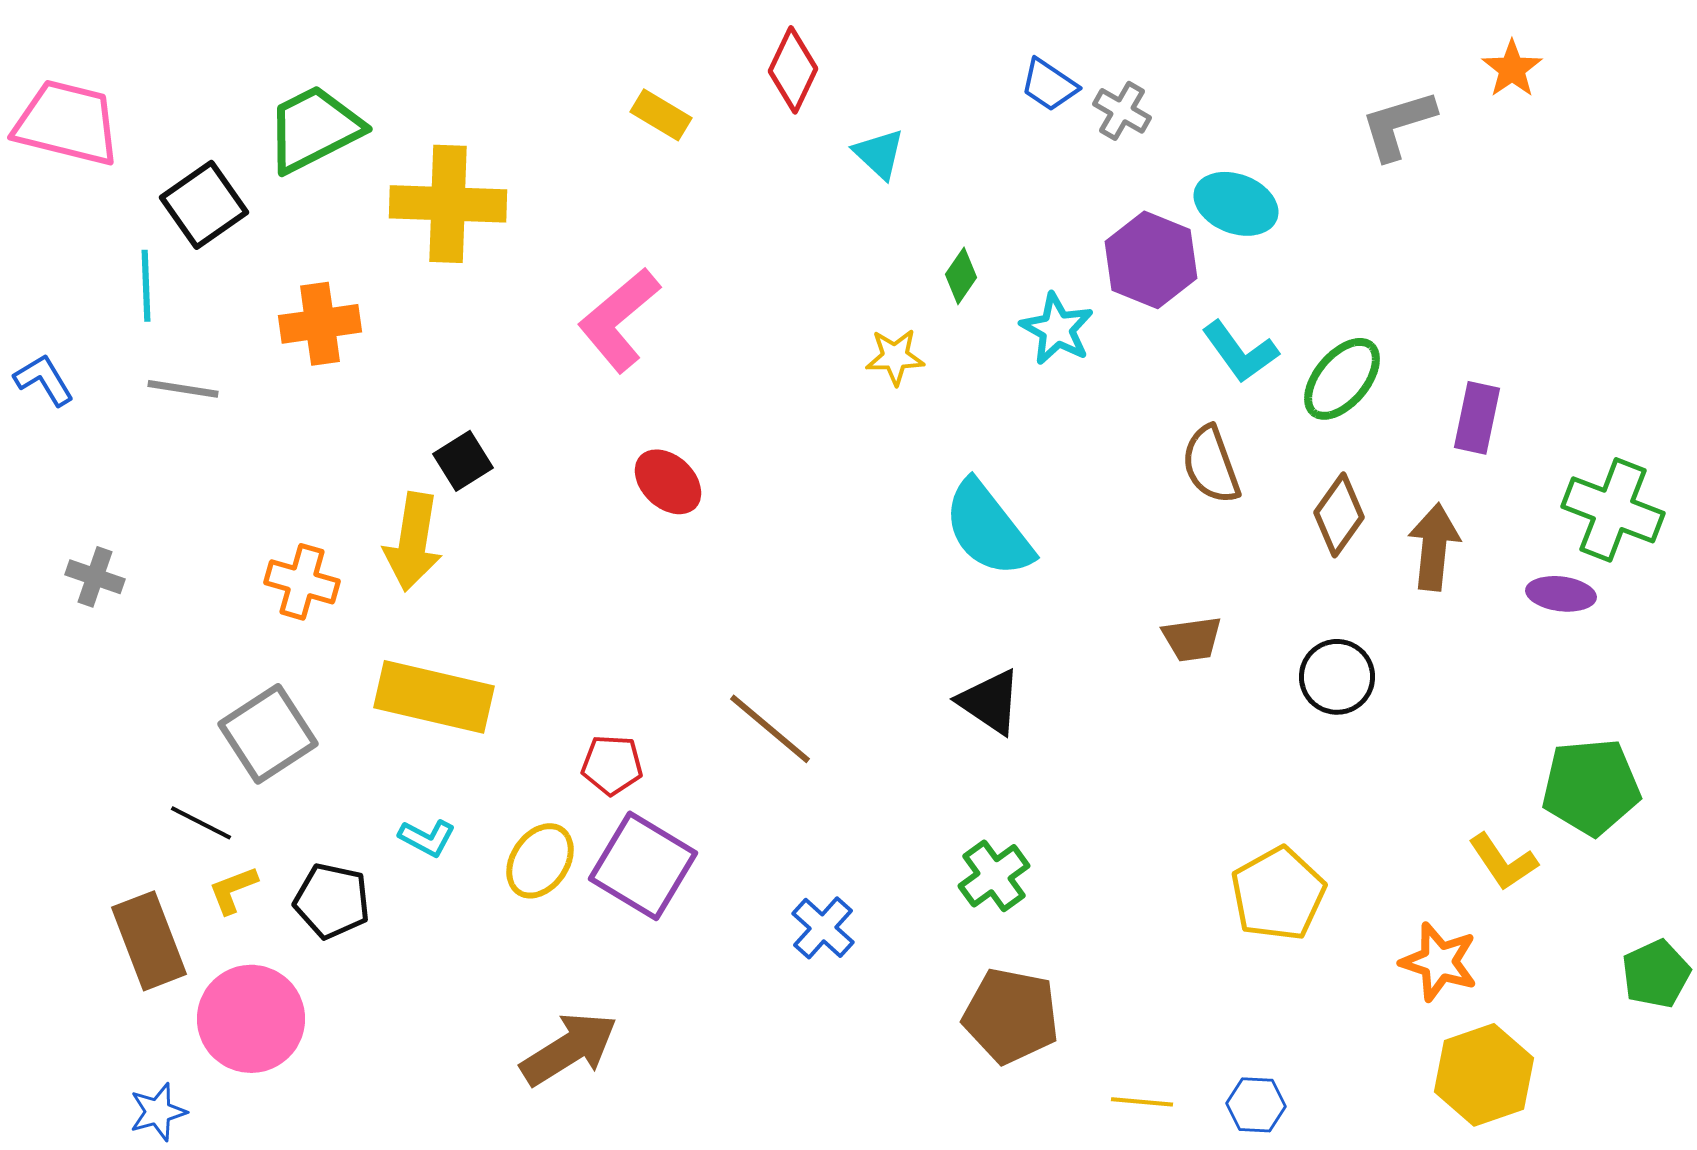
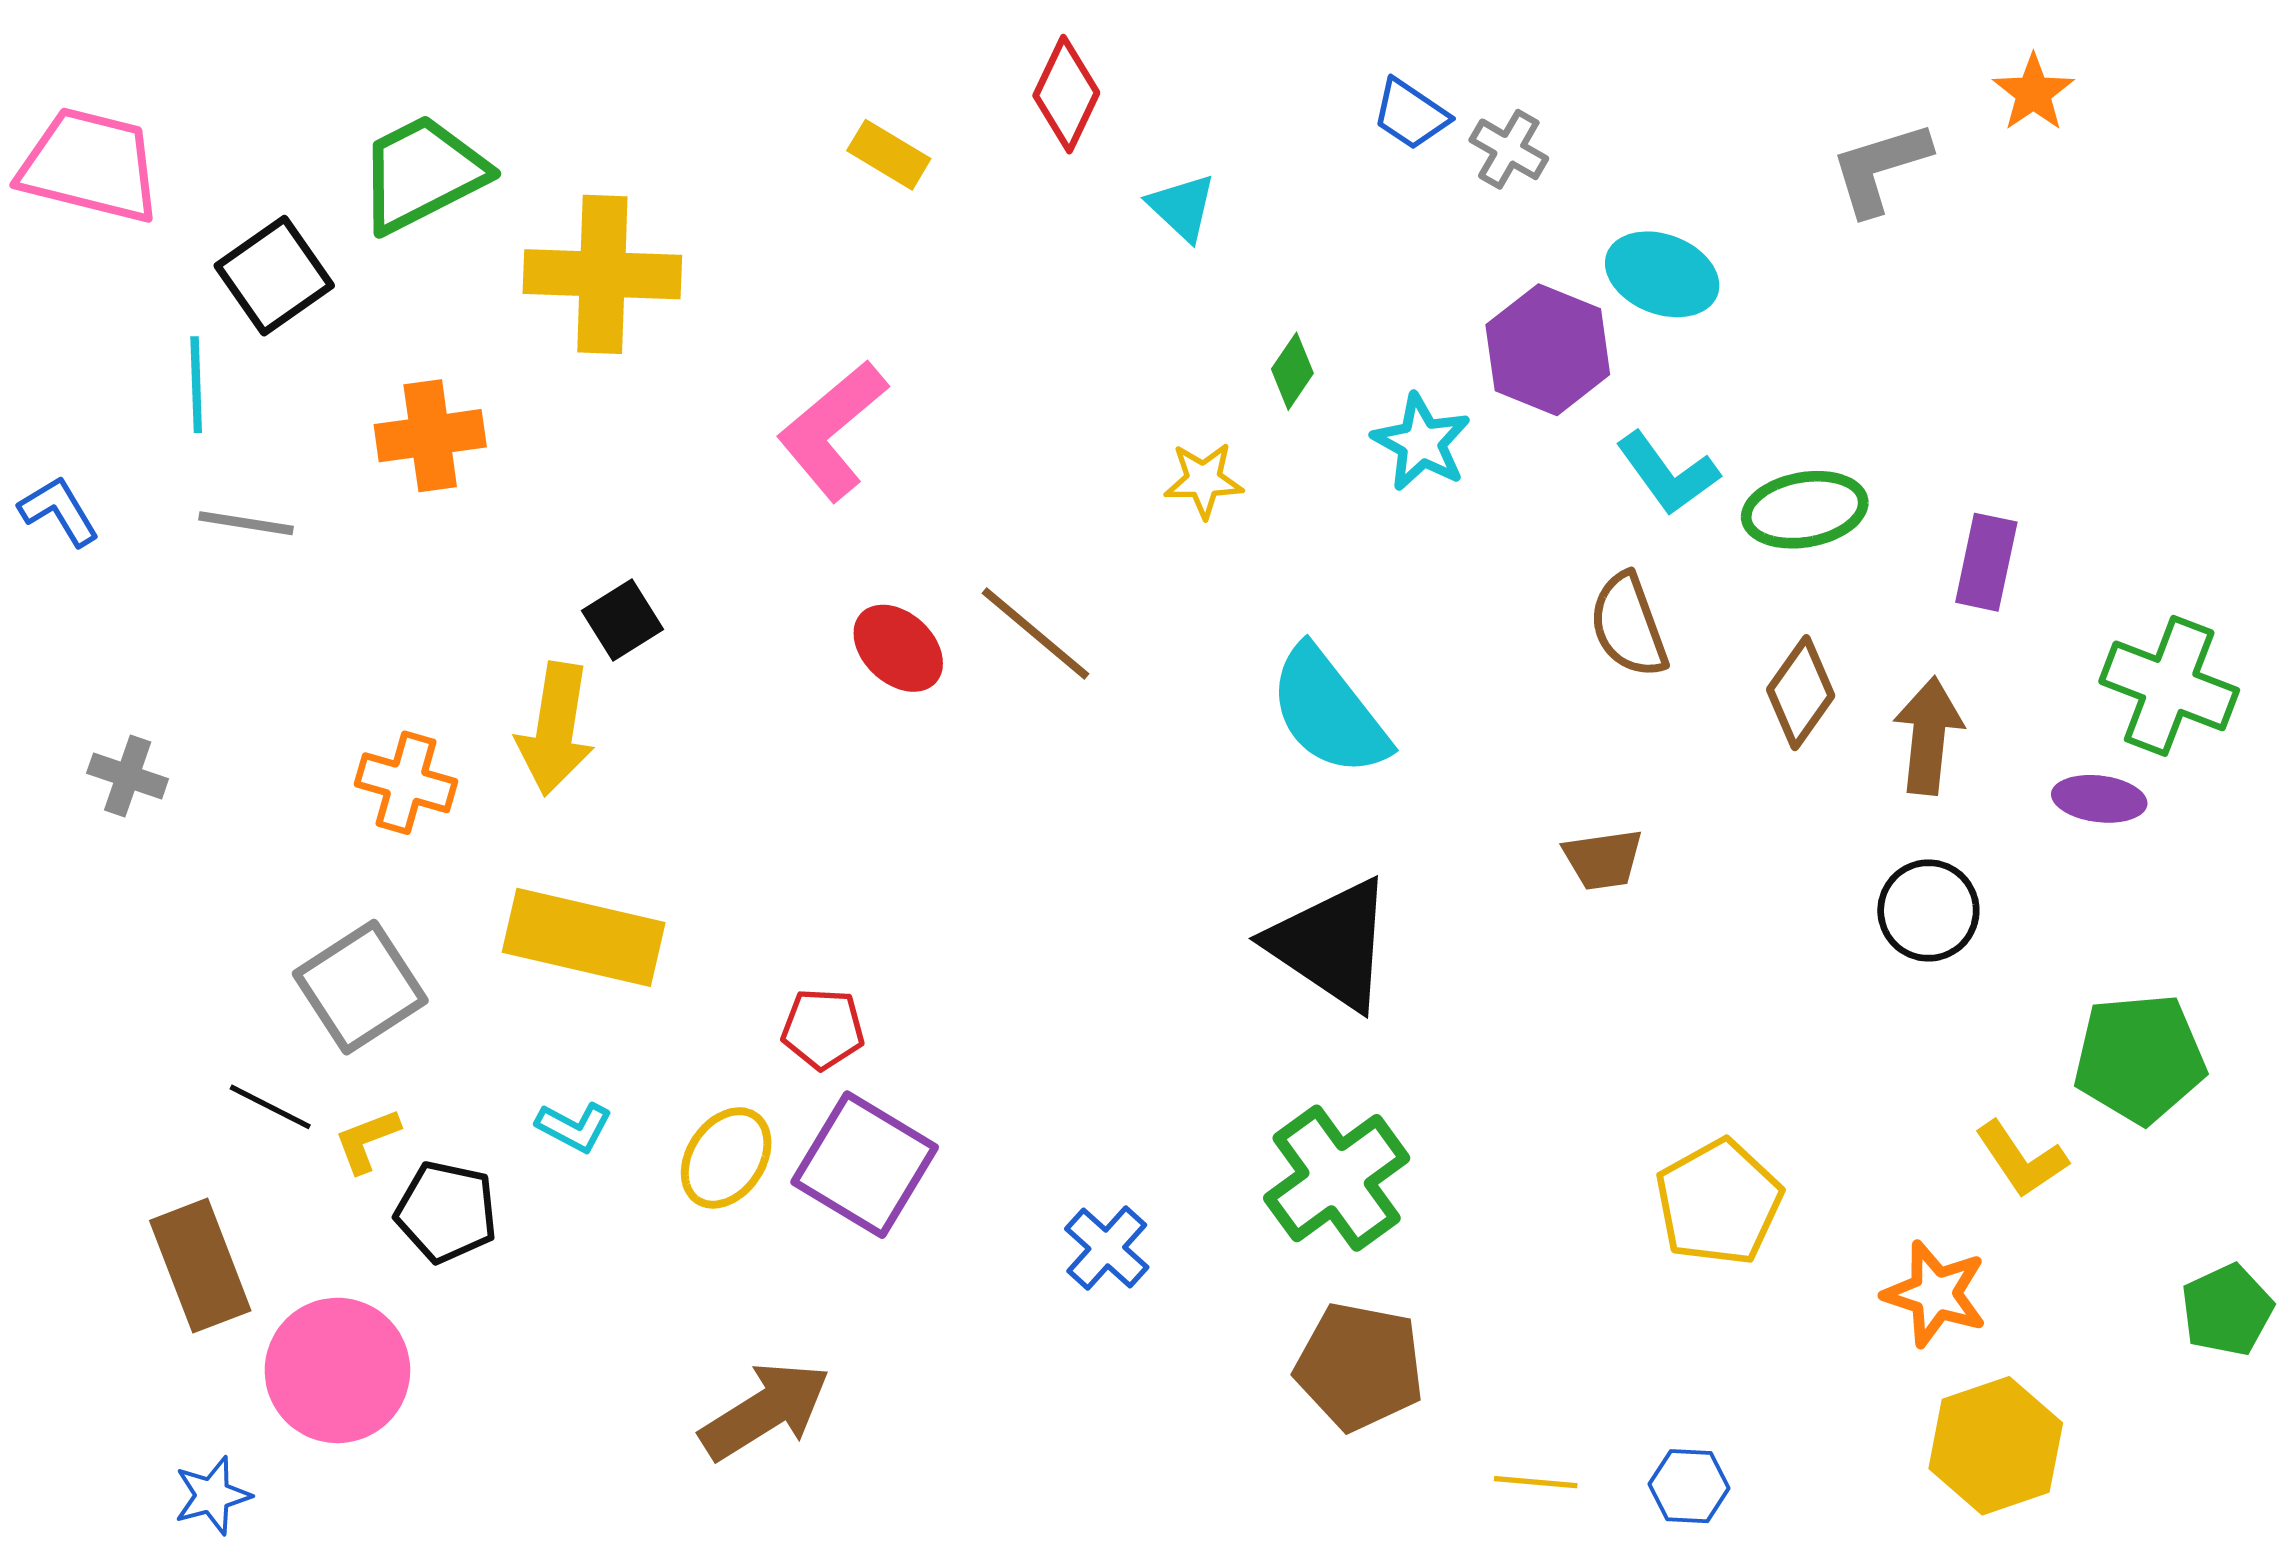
green ellipse: (1342, 379) -> (1805, 510), turned 40
black circle: (1337, 677) -> (1928, 910), moved
black triangle: (990, 702) -> (1331, 944), size x1.5
brown line: (770, 729) -> (1035, 633), moved
green cross: (994, 876) -> (1337, 1178), size x1.5
yellow L-shape: (233, 890) -> (367, 1140), moved

